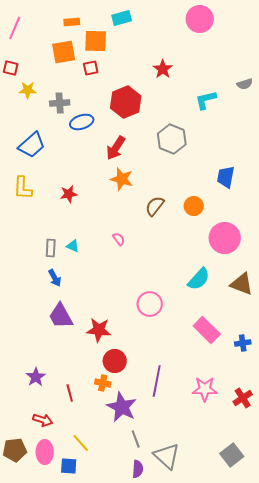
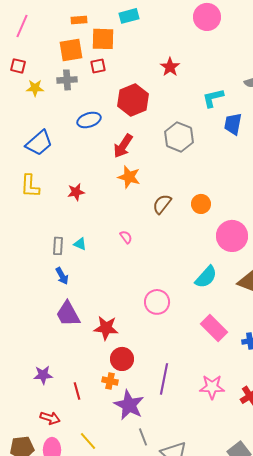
gray cross: (60, 103) -> (67, 80), moved
blue trapezoid: (226, 177) -> (233, 124), moved
purple star: (36, 377) -> (43, 375), turned 30

